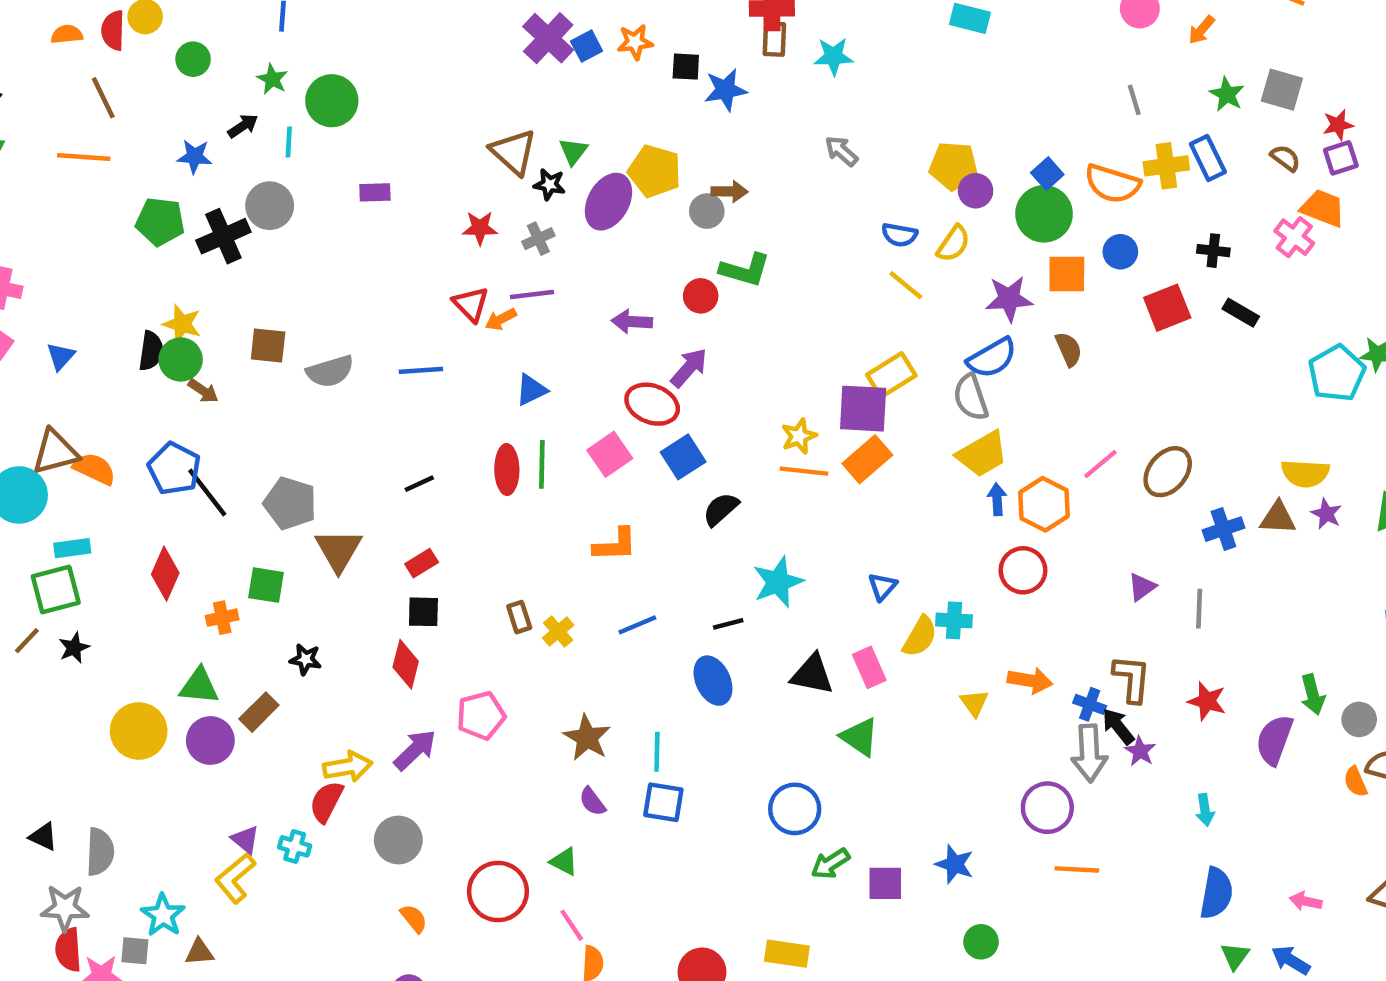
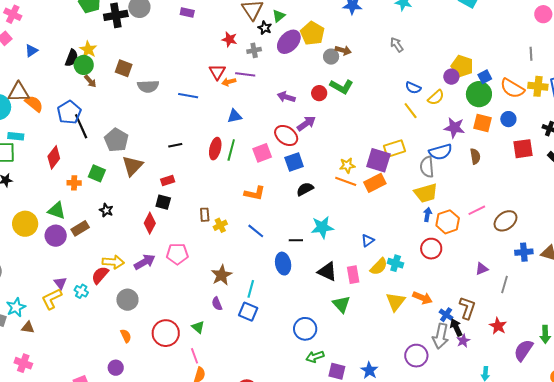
yellow pentagon: (954, 166) -> (462, 66), moved
blue line: (637, 625) -> (256, 231), turned 48
yellow triangle: (974, 703) -> (395, 302), size x1.5

